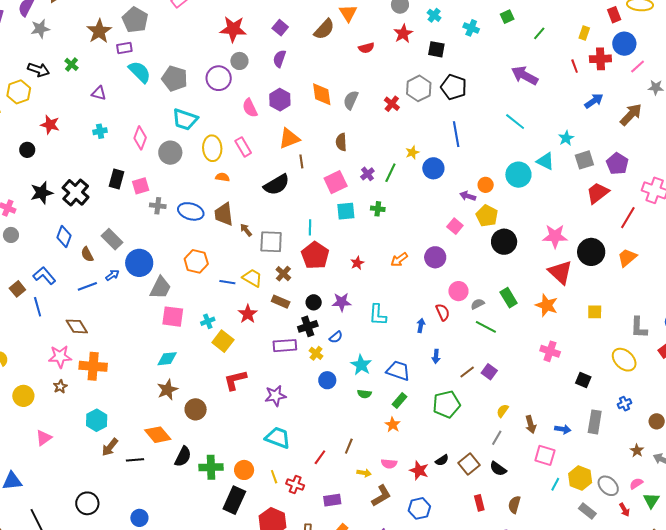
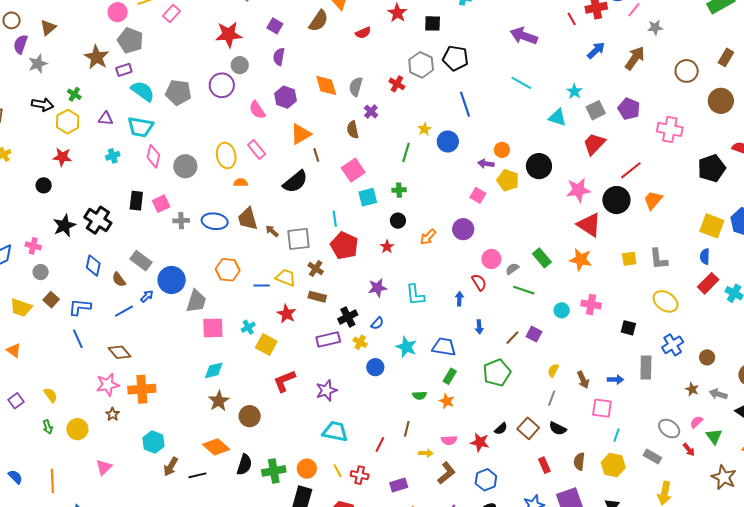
yellow hexagon: (19, 92) -> (68, 122), moved
cyan trapezoid: (185, 119) -> (140, 127), moved
purple cross: (367, 174) -> (371, 112), moved
cyan circle: (518, 175) -> (562, 310), moved, size x0.6
red trapezoid: (598, 193) -> (594, 144), moved
red line: (628, 218) -> (631, 170), moved, turned 30
black circle: (504, 242) -> (539, 166), moved
blue L-shape: (44, 276) -> (80, 307), turned -35
brown square: (17, 289) -> (51, 300), moved
black circle: (314, 302) -> (398, 221), moved
gray L-shape: (639, 328) -> (659, 259), moved
green semicircle: (364, 394) -> (419, 395), moved
blue cross: (624, 404) -> (673, 345), size x1.5
yellow hexagon: (580, 478) -> (613, 465), moved

